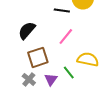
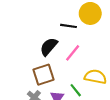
black semicircle: (27, 30) -> (49, 47), moved

